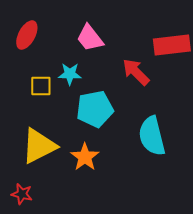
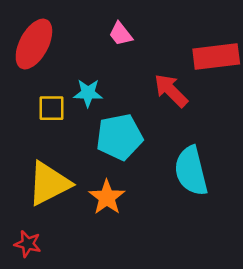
red ellipse: (27, 35) -> (34, 44), size x1.4
pink trapezoid: (90, 38) -> (121, 34), moved, size x0.7

